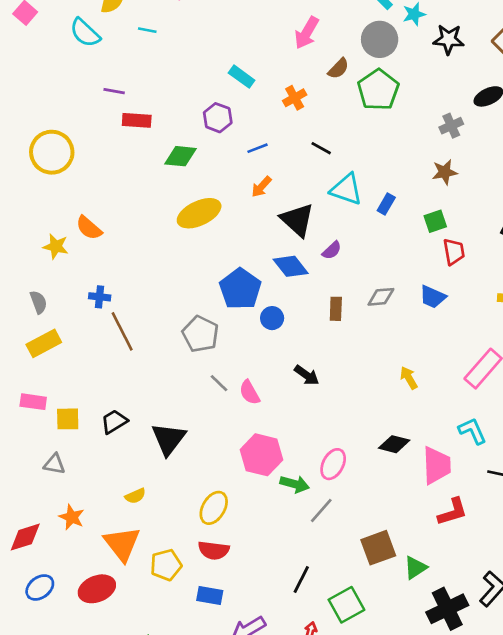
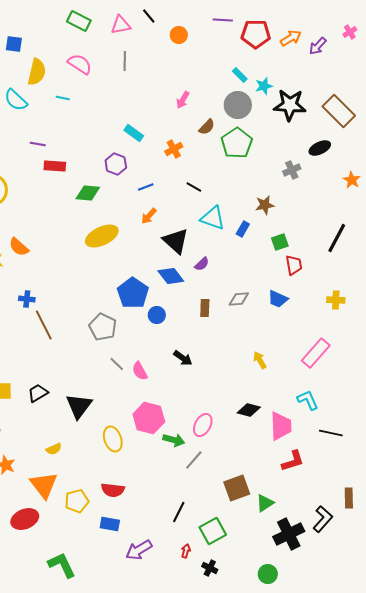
pink arrow: (307, 33) -> (183, 100), size x0.7
black star: (449, 39) -> (290, 105), size x1.4
brown star: (445, 172) -> (265, 205), moved
yellow ellipse: (214, 508) -> (113, 439), moved, turned -50

